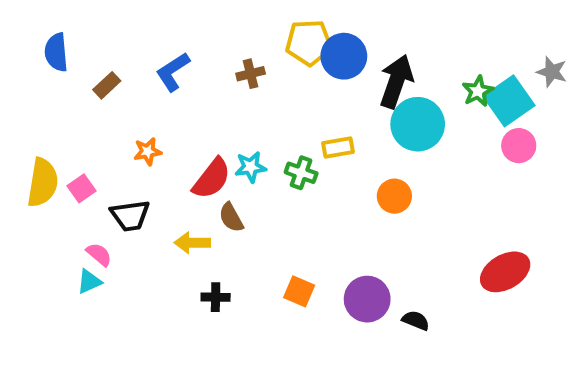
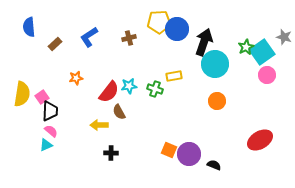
orange circle: (394, 196) -> (217, 101), moved
black trapezoid: (130, 216) -> (50, 111), moved, turned -80
orange square: (299, 291) -> (169, 150), moved

